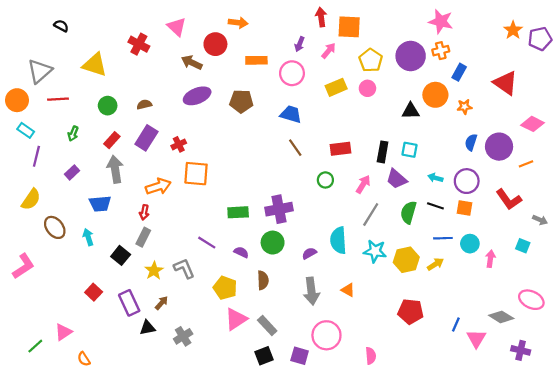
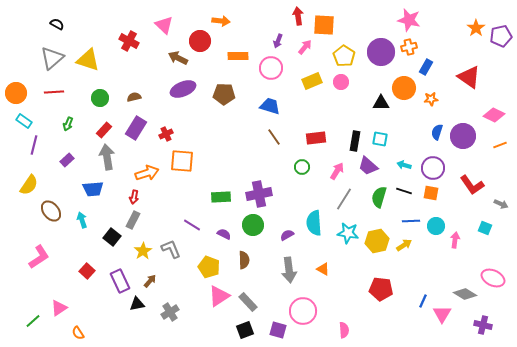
gray triangle: (40, 71) -> (52, 58), moved
orange line: (526, 164) -> (500, 145), moved
pink L-shape: (23, 266) -> (39, 257), moved

